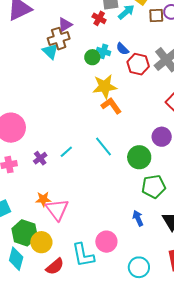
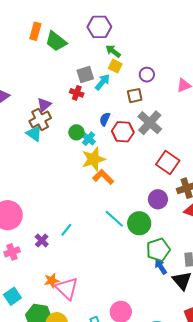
brown square: (156, 16) -> (135, 96), moved
blue semicircle: (122, 49) -> (105, 119), turned 80
cyan cross: (103, 51) -> (88, 139), moved, turned 32
cyan line: (103, 146) -> (114, 219), moved
blue arrow: (138, 218) -> (161, 267), moved

